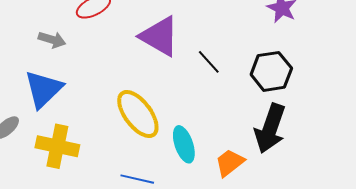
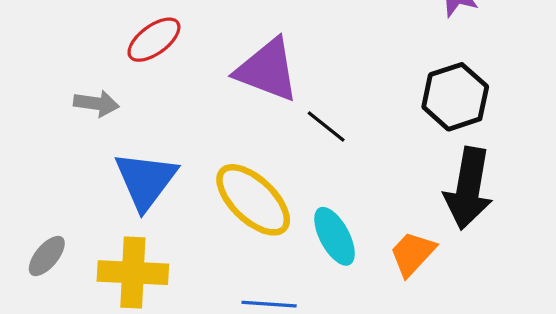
black line: (209, 62) -> (326, 126), moved
blue triangle: (43, 89) -> (146, 180), moved

